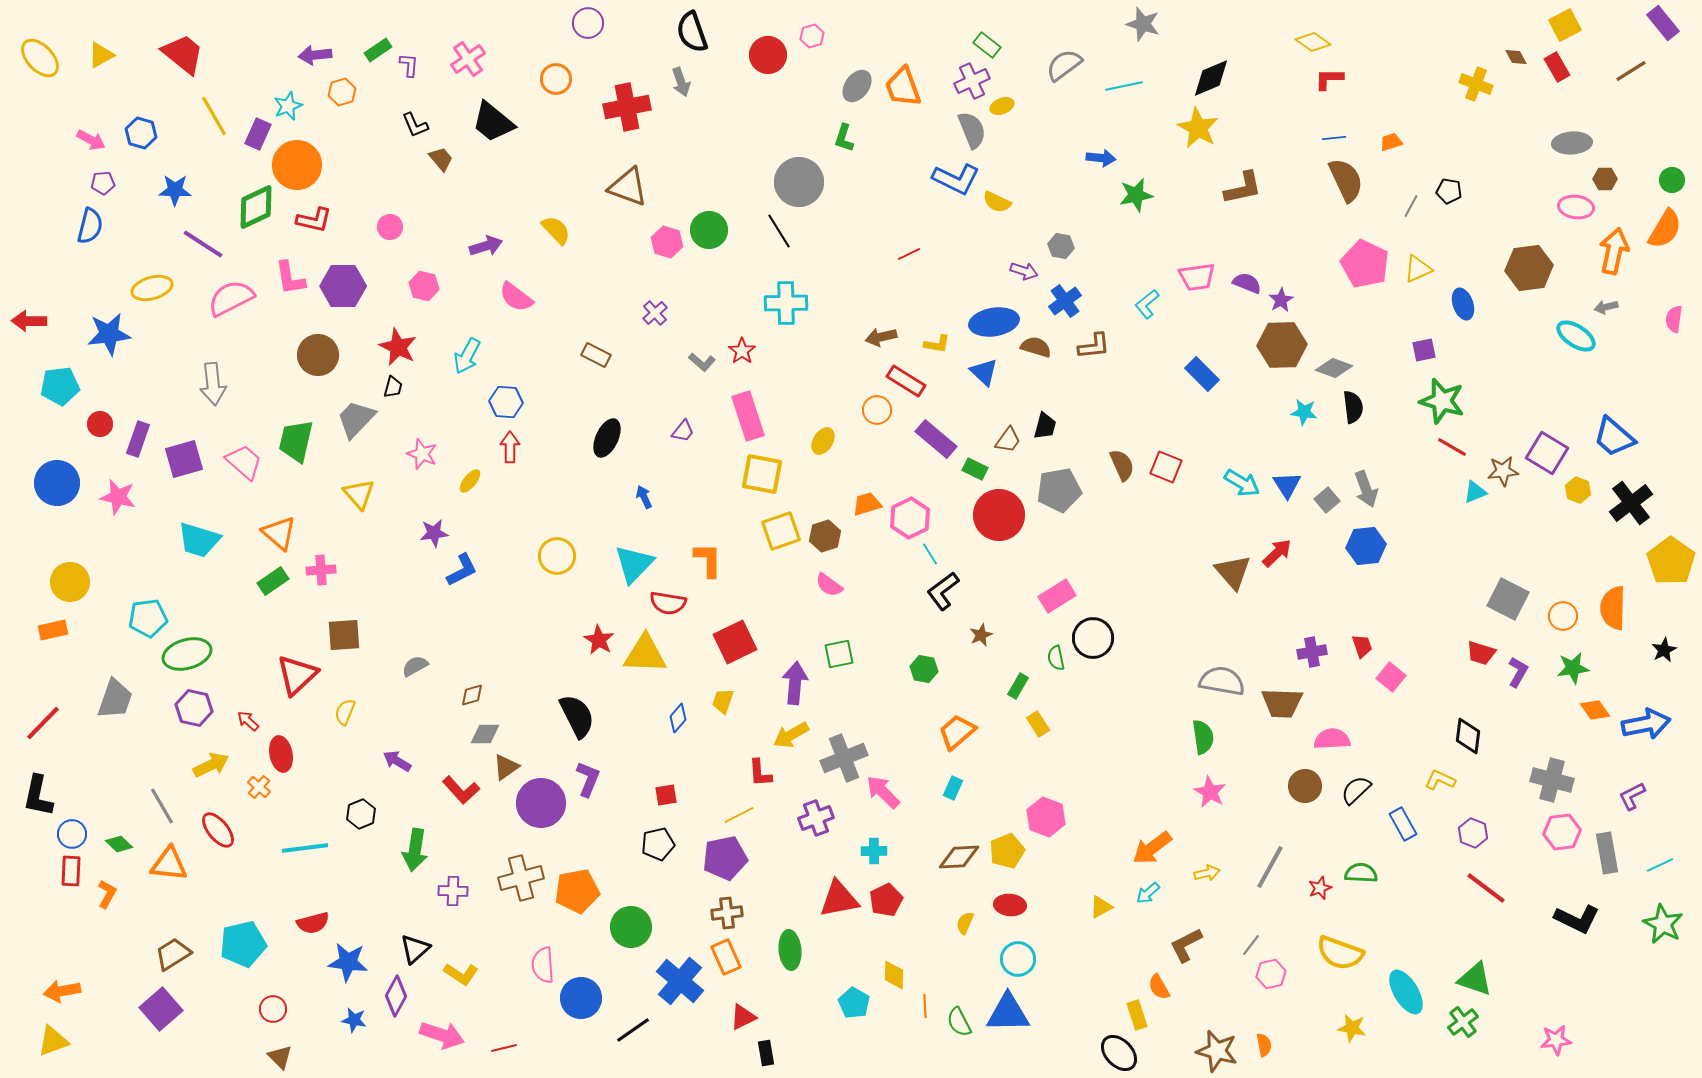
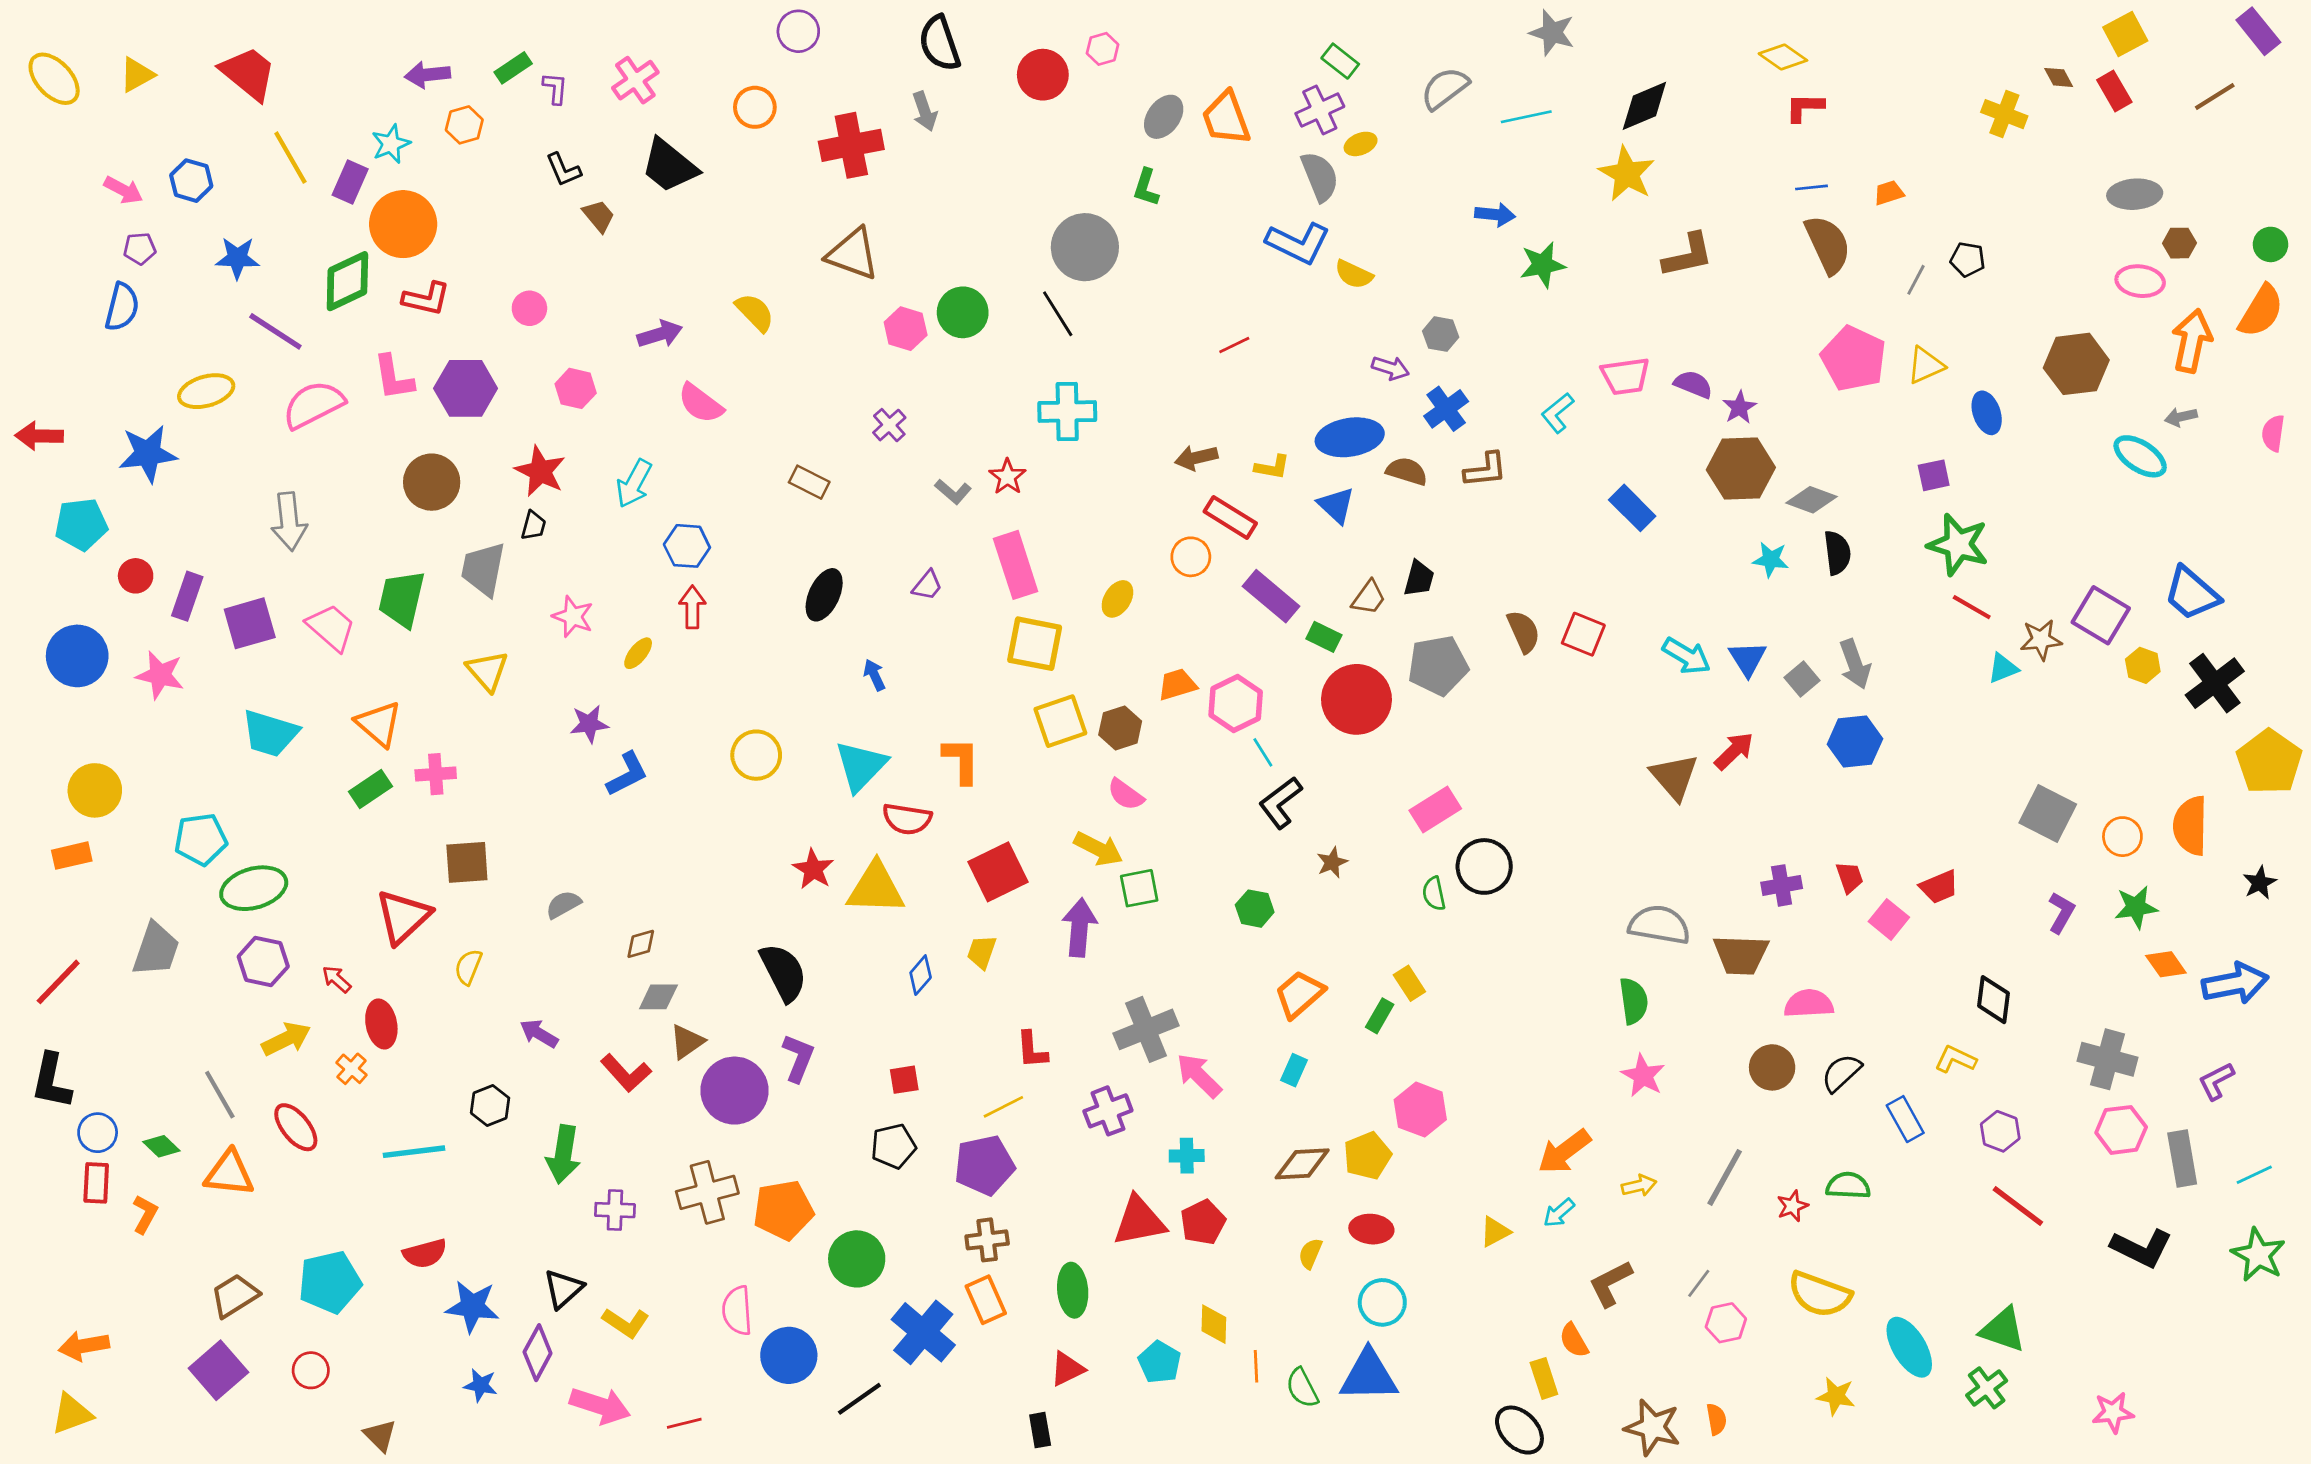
gray trapezoid: (356, 419) -> (483, 569), turned -33
red trapezoid: (1481, 653) -> (1939, 887), moved, turned -40
green rectangle: (1018, 686) -> (1380, 1016), moved
yellow arrow: (791, 735) -> (1098, 849), moved, turned -123
red circle: (273, 1009) -> (311, 1370), moved
red triangle: (743, 1017) -> (1067, 1369), moved

